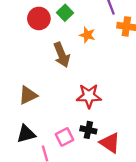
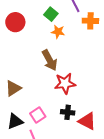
green square: (65, 13) -> (51, 14), moved
brown arrow: (62, 55) -> (50, 60), moved
pink square: (65, 137) -> (38, 115), moved

